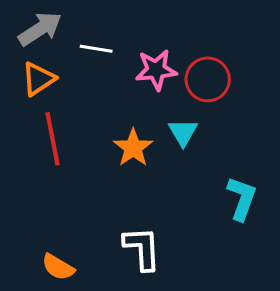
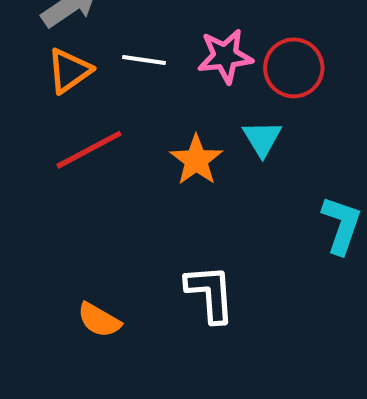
white line: (96, 49) -> (144, 60), moved
red line: (52, 139) -> (89, 150), turned 74

